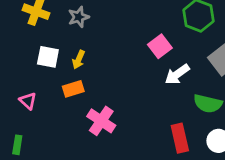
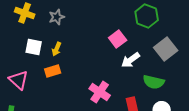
pink triangle: (28, 101) -> (19, 80), size x1.5
pink cross: (101, 121) -> (100, 92), moved

